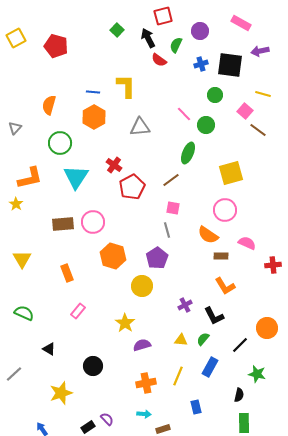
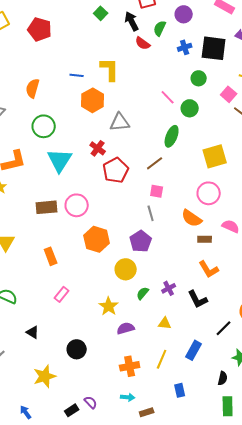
orange hexagon: (94, 117) -> (93, 100), moved
gray triangle: (140, 127) -> (120, 122), moved
green semicircle: (203, 339) -> (143, 293), moved

